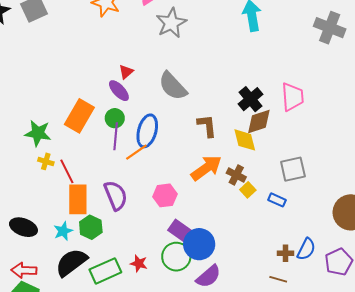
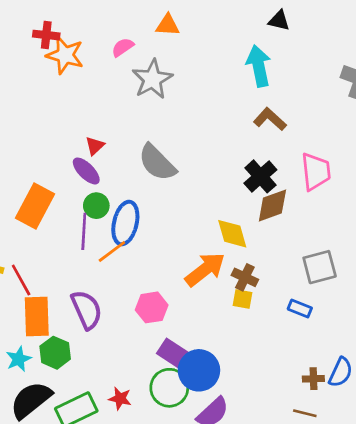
green circle: (115, 118) -> (96, 206), moved
brown L-shape: (207, 126) -> (270, 119), moved, turned -40
yellow diamond: (245, 140) -> (232, 234), moved
yellow square: (248, 190) -> (243, 299), moved, turned -35

